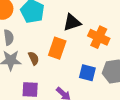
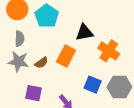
brown semicircle: (34, 58) -> (41, 63), turned 72

